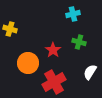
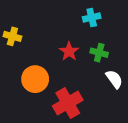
red star: (53, 50) -> (69, 51), moved
white semicircle: (90, 72) -> (114, 79), moved, turned 112

